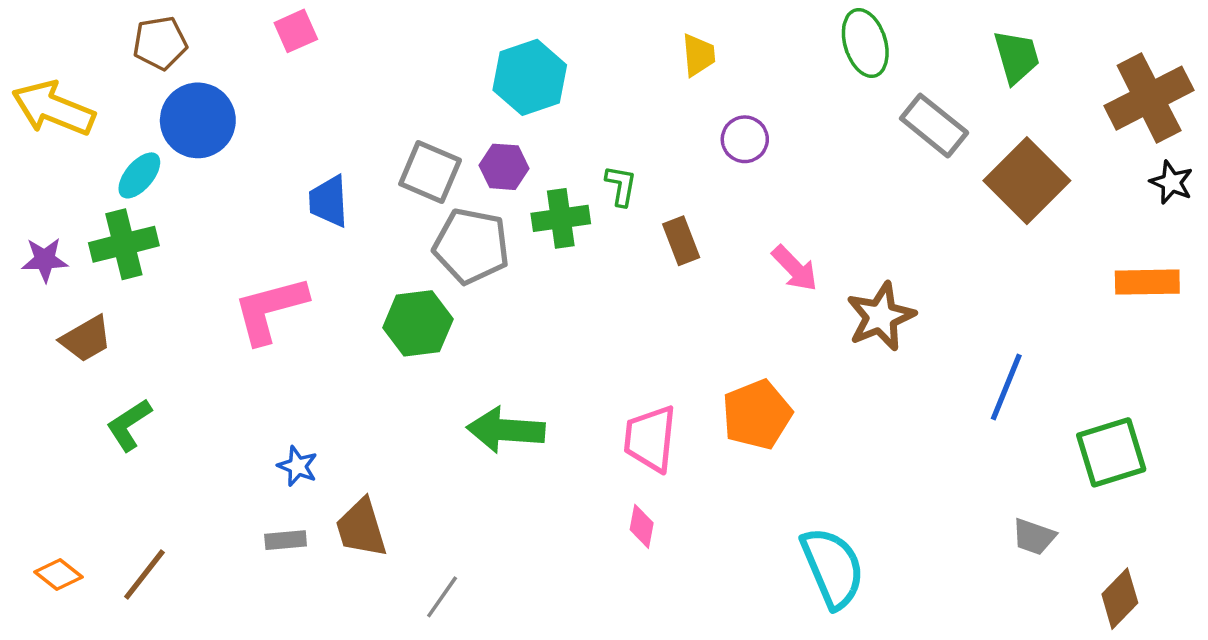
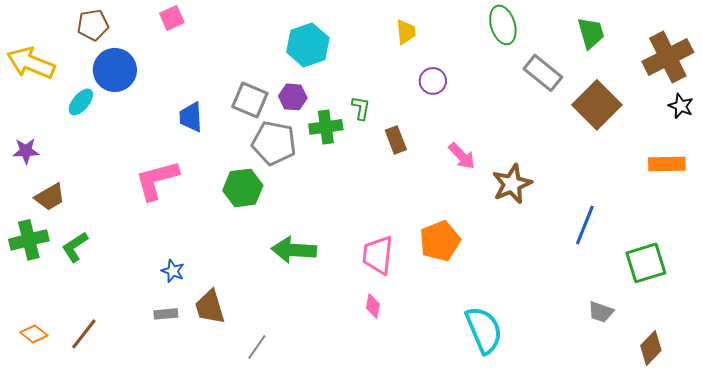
green cross: (124, 244) -> (29, 240), moved

